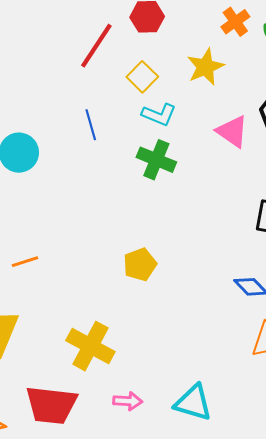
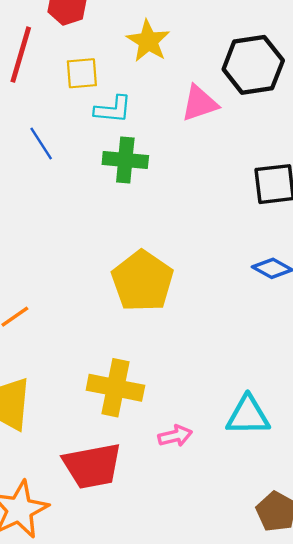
yellow square: (142, 77) -> (82, 73), turned -32
pink triangle: (232, 131) -> (200, 103), turned -36
yellow pentagon: (140, 264) -> (142, 281), size x1.6

